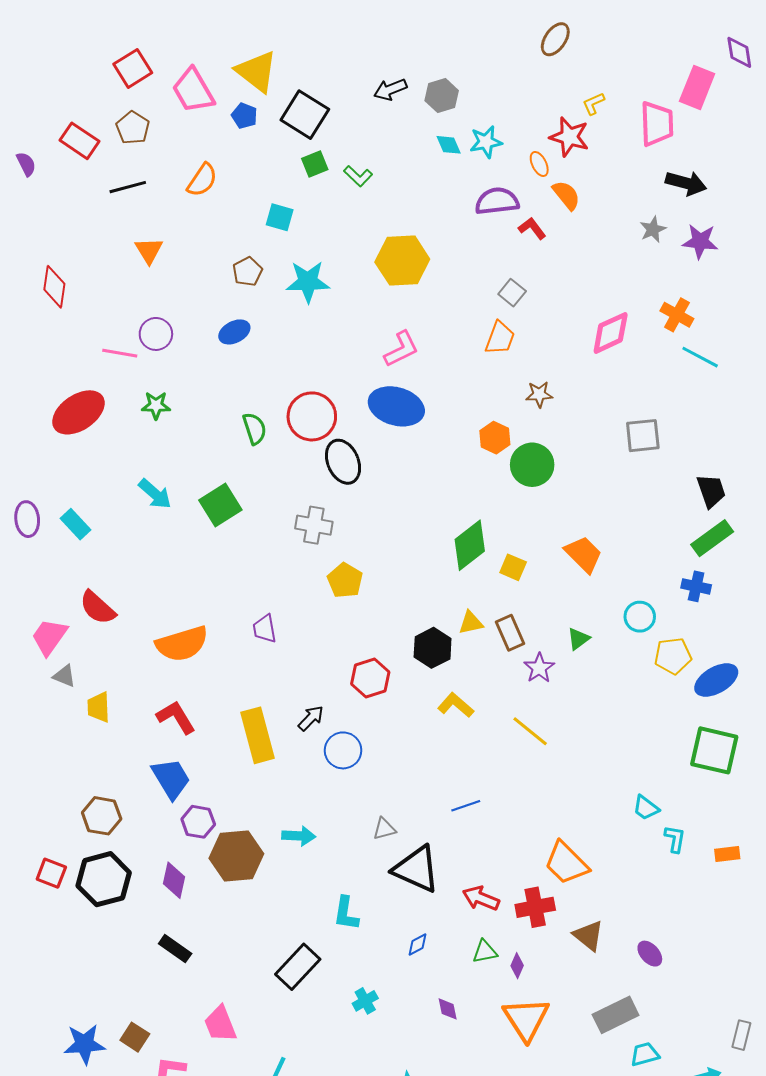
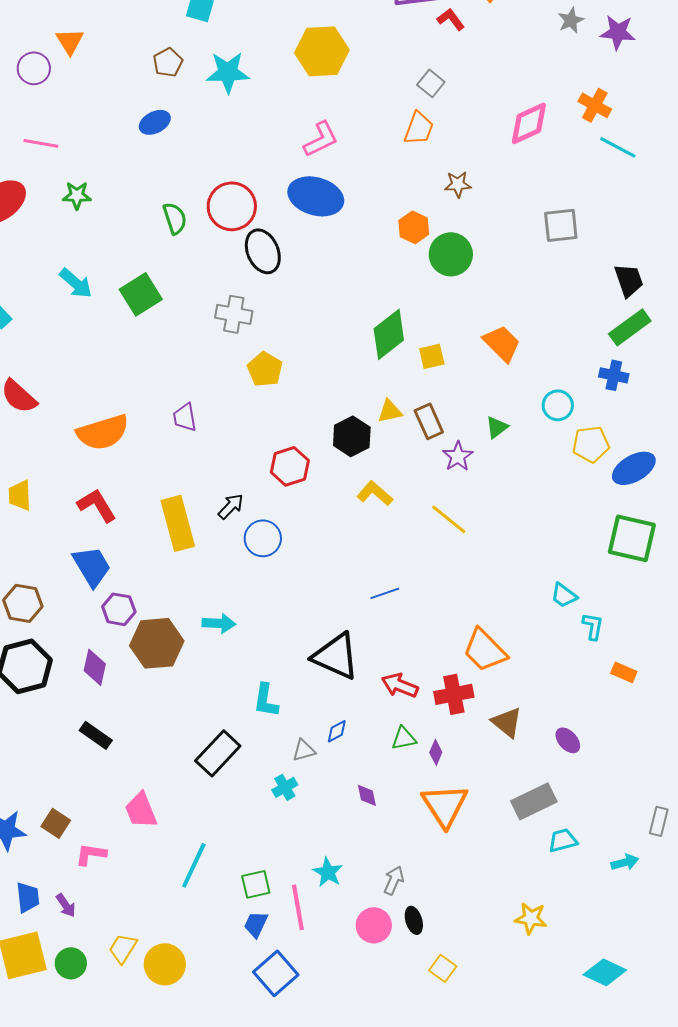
purple circle: (156, 334) -> (34, 68), moved
yellow square: (513, 567) -> (432, 356), turned -36
gray triangle: (384, 829) -> (304, 750), moved
orange rectangle: (727, 854) -> (624, 672), moved, turned 30

